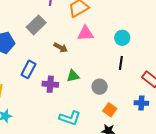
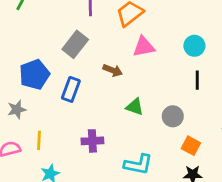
blue rectangle: (28, 69) -> (71, 89), moved
green triangle: (73, 76) -> (135, 107), turned 40
purple cross: (50, 84) -> (92, 141), moved

